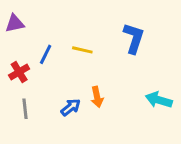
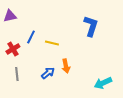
yellow line: (82, 50) -> (52, 43), moved
cyan arrow: (159, 100) -> (103, 83), moved, turned -42

